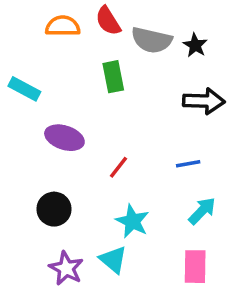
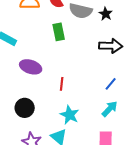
blue line: (188, 164) -> (111, 84), moved, turned -40
red line: (118, 167) -> (62, 84), turned -32

